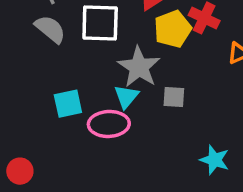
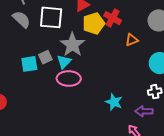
gray square: (174, 97) -> (45, 57), moved, turned -32
pink ellipse: (109, 124) -> (69, 79), moved

